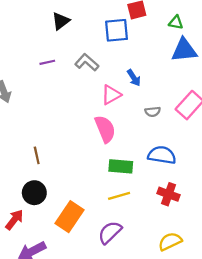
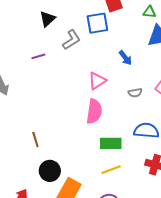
gray L-shape: (87, 62) -> (71, 40), moved, turned 110
blue arrow: (134, 78) -> (125, 58), moved
pink semicircle: (105, 129) -> (94, 111), turned 35
black circle: (34, 193) -> (50, 171), moved

